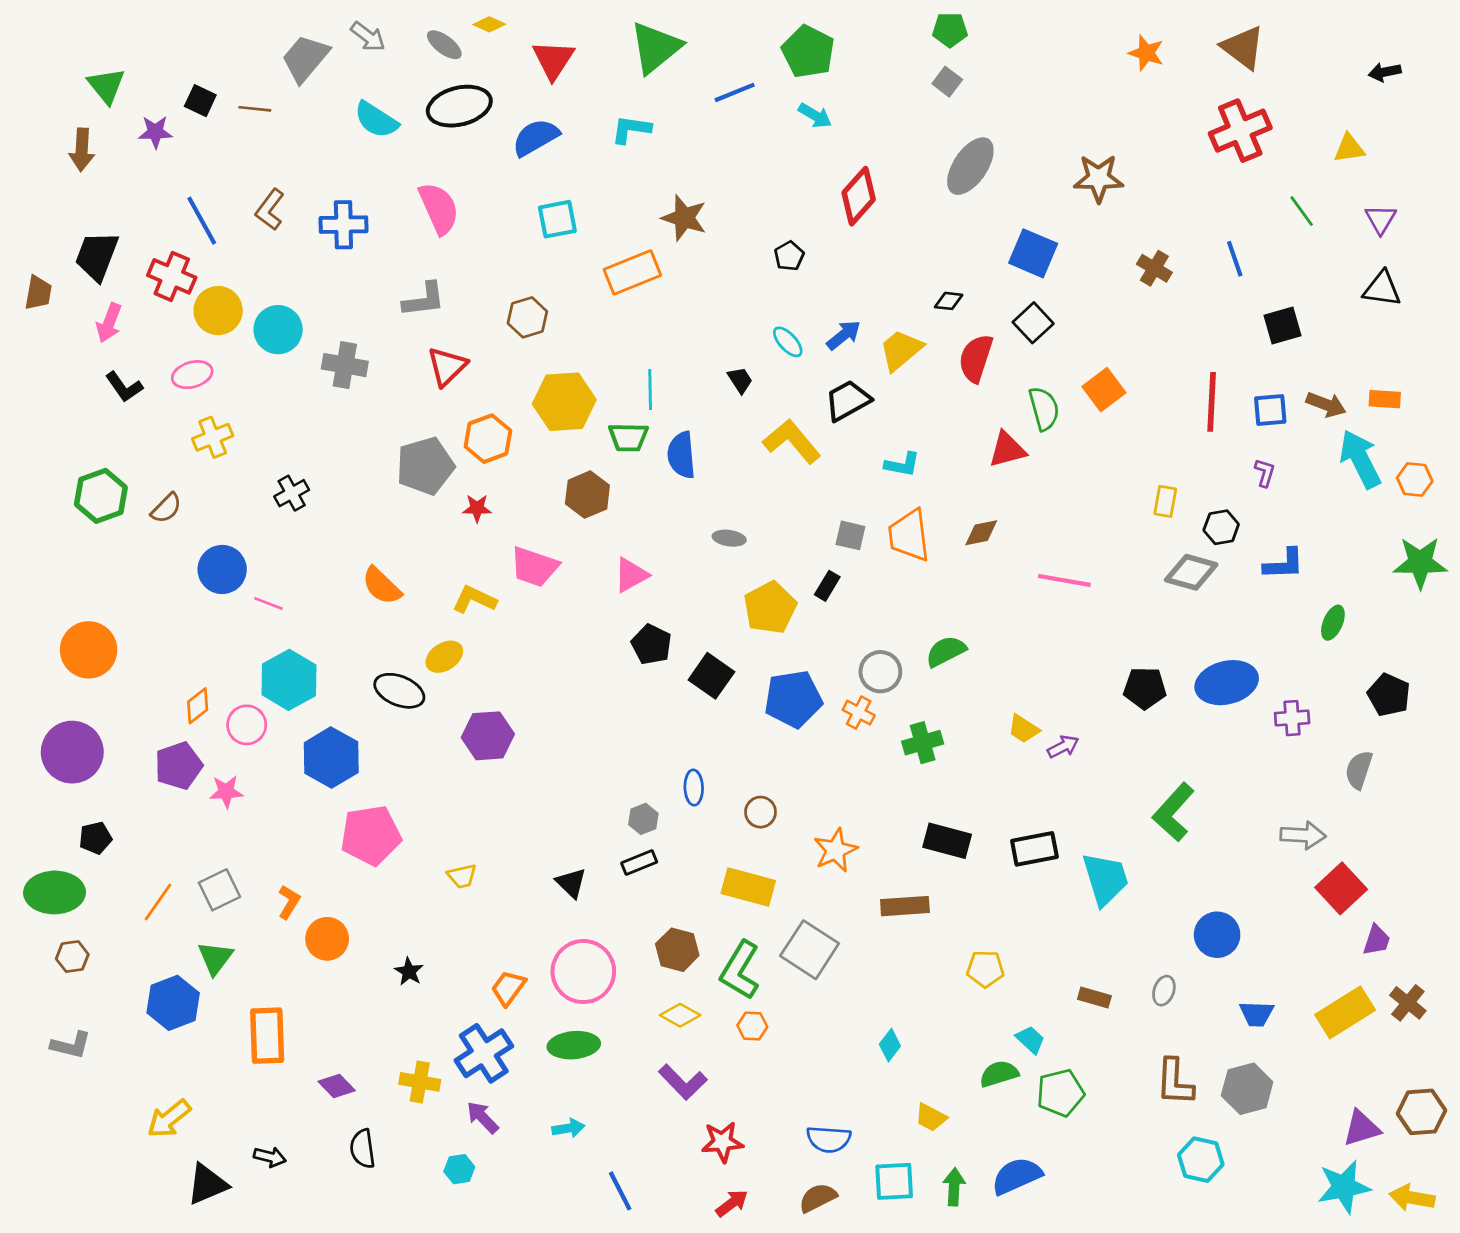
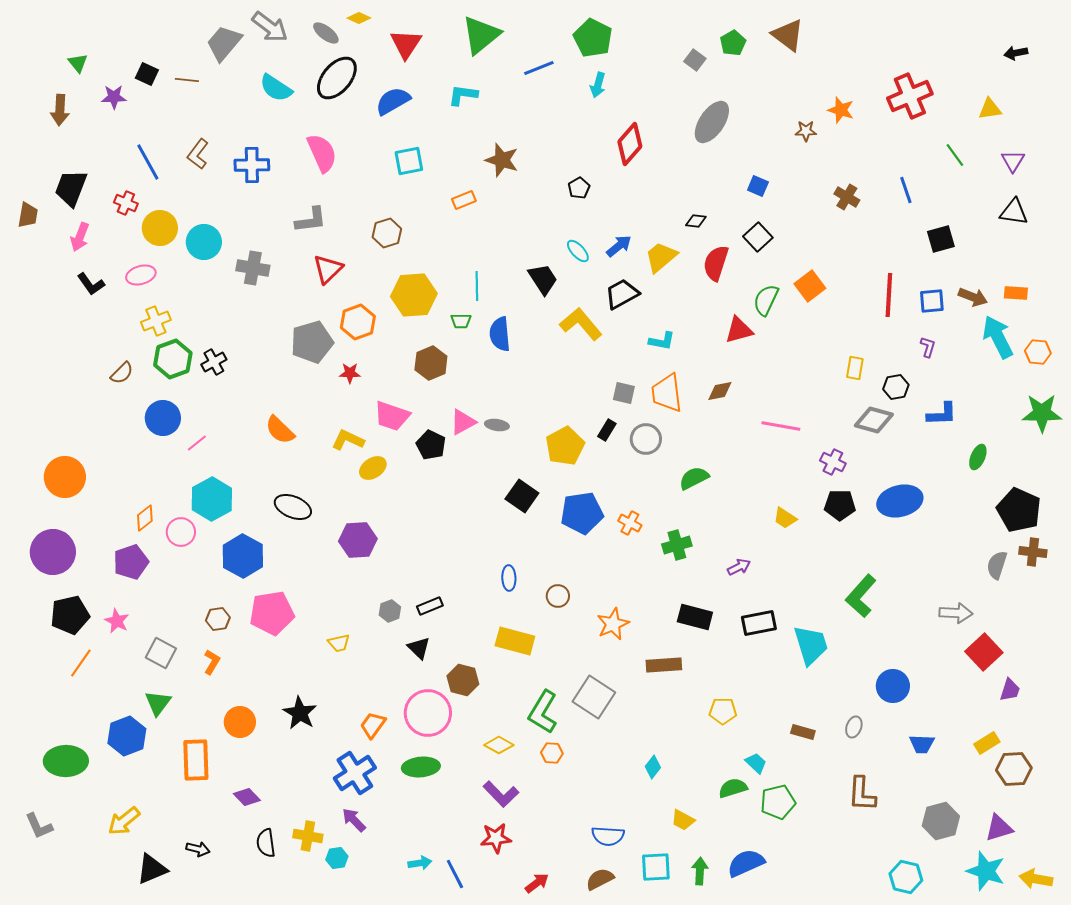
green pentagon: (950, 30) -> (733, 43), moved, turned -30
gray arrow: (368, 37) -> (270, 27), size x1.4
brown triangle: (1243, 47) -> (788, 35), moved
orange star: (1146, 53) -> (841, 110), moved
green triangle: (106, 86) -> (78, 63), size x0.7
black ellipse: (459, 106) -> (337, 78), turned -36
cyan arrow: (815, 116) -> (598, 85), turned 75
brown star: (1099, 178) -> (806, 131), size x0.6
blue square: (1033, 253) -> (758, 186), size x0.6
orange rectangle: (632, 272) -> (464, 200), size x0.6
red cross: (172, 276) -> (126, 203), size x0.7
black trapezoid: (740, 380) -> (543, 279), size x1.6
green semicircle: (1044, 409) -> (766, 300), turned -140
green trapezoid: (628, 437) -> (461, 321), size x0.7
green hexagon: (101, 496) -> (173, 359), moved
gray ellipse: (729, 538) -> (497, 425), moved
pink line: (268, 604) -> (197, 443), turned -60
black pentagon: (651, 644) -> (431, 445), moved
yellow ellipse: (444, 657) -> (373, 468), moved
gray circle: (880, 672) -> (646, 439), moved
black pentagon: (1389, 695) -> (1019, 510), size x1.4
purple cross: (1292, 718) -> (833, 462), moved, turned 30
yellow trapezoid: (1024, 729) -> (785, 518), moved
purple arrow: (1063, 747) -> (739, 567), moved
pink star: (226, 792) -> (117, 621), moved, turned 30
gray hexagon: (643, 819) -> (390, 611), moved
black pentagon: (95, 838) -> (70, 615), size x1.6
black rectangle: (639, 863) -> (430, 606), moved
yellow rectangle: (748, 887) -> (515, 641), moved
gray square: (219, 890) -> (161, 653), turned -36
green ellipse: (55, 892) -> (66, 761), moved
orange line: (158, 902) -> (81, 663), moved
orange circle: (327, 939) -> (240, 722), moved
brown hexagon: (677, 950) -> (463, 680), moved
brown hexagon: (72, 957) -> (218, 619), moved
black star: (409, 972) -> (300, 713), size x1.6
brown cross: (1408, 1003) -> (1033, 552), moved, turned -32
yellow rectangle: (1345, 1012) -> (987, 743), size x0.6
gray L-shape: (71, 1045) -> (39, 826), moved, turned 52
yellow cross: (420, 1082) -> (308, 836), moved
gray hexagon: (1247, 1089) -> (941, 821), moved
brown hexagon: (1422, 1112) -> (1014, 769), moved
cyan arrow: (568, 1128) -> (420, 863), moved
red star: (722, 1142) -> (496, 838), moved
cyan hexagon: (1201, 1160) -> (906, 877), moved
cyan star: (1344, 1187) -> (986, 871), turned 30

